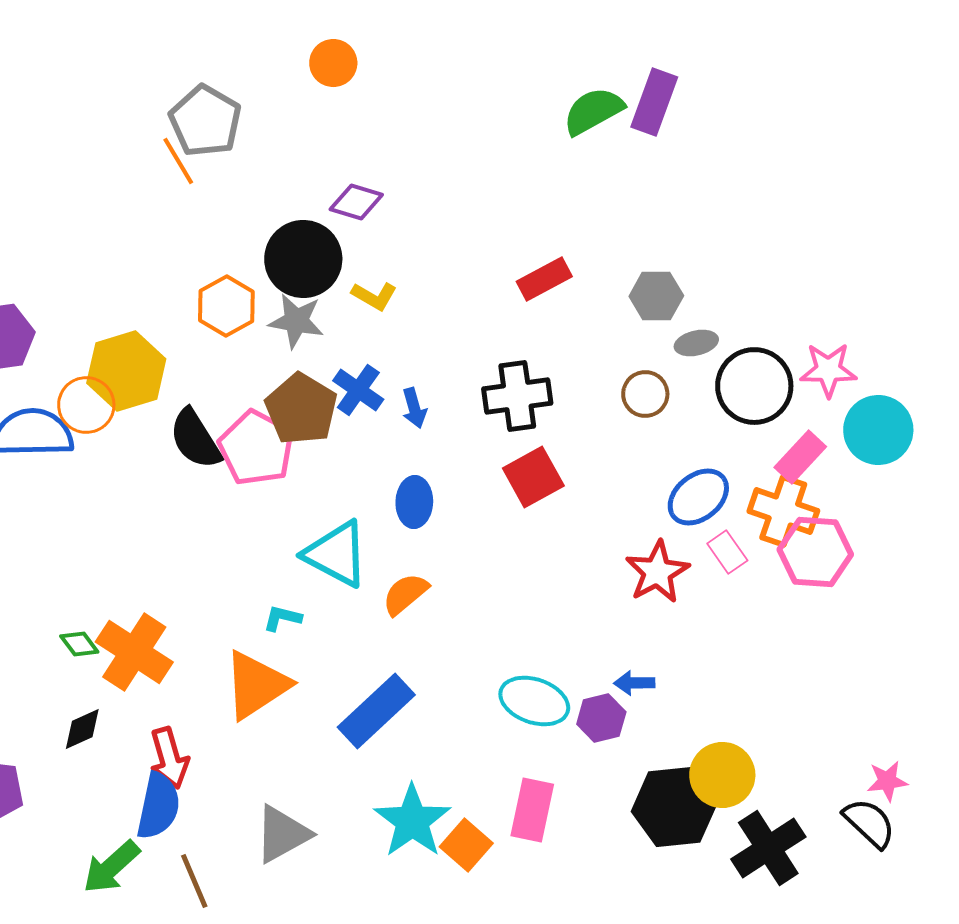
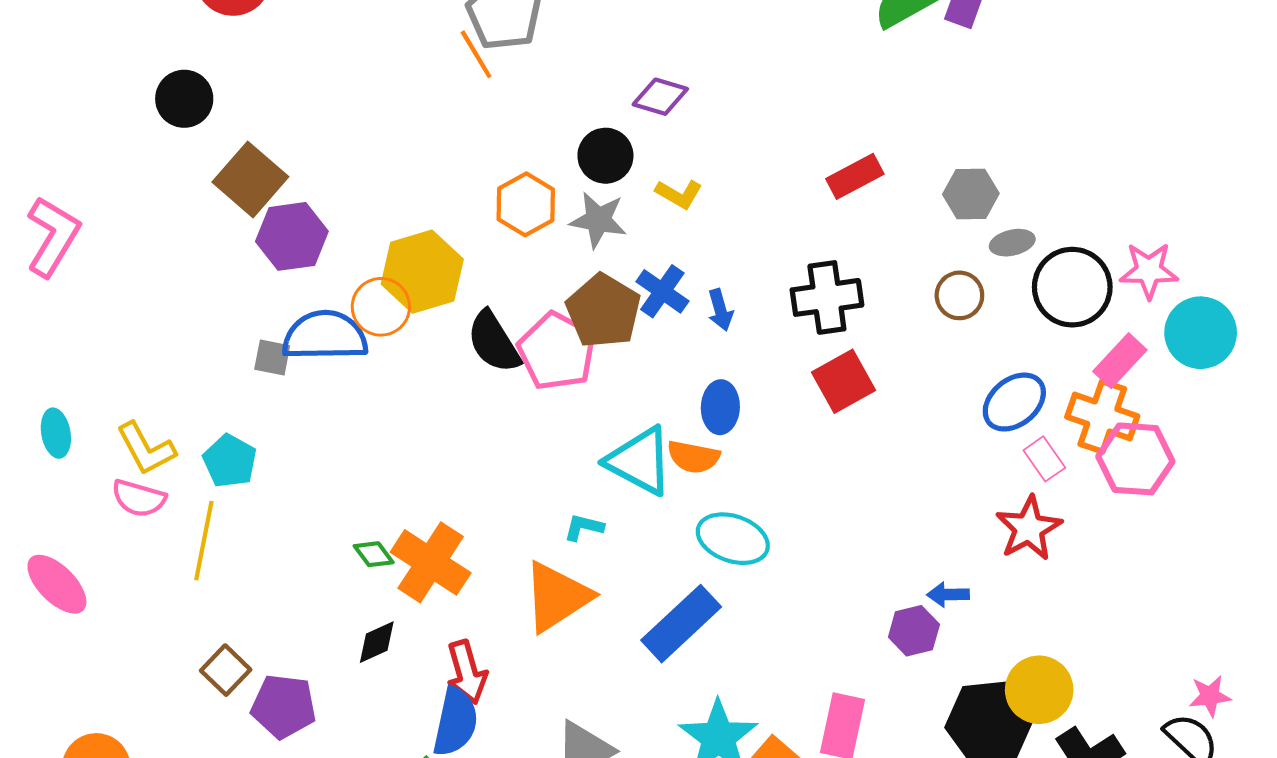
black circle: (303, 259) -> (605, 156), size x0.7
red star: (657, 572) -> (1029, 528), moved
orange semicircle: (405, 594) -> (693, 457), moved, turned -129
cyan ellipse: (534, 701) -> (733, 539), moved

